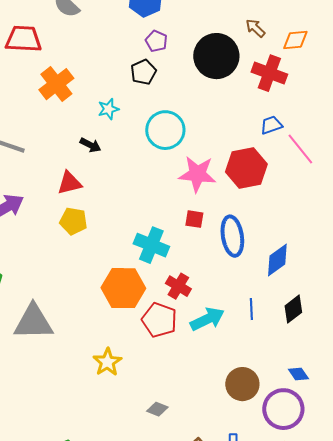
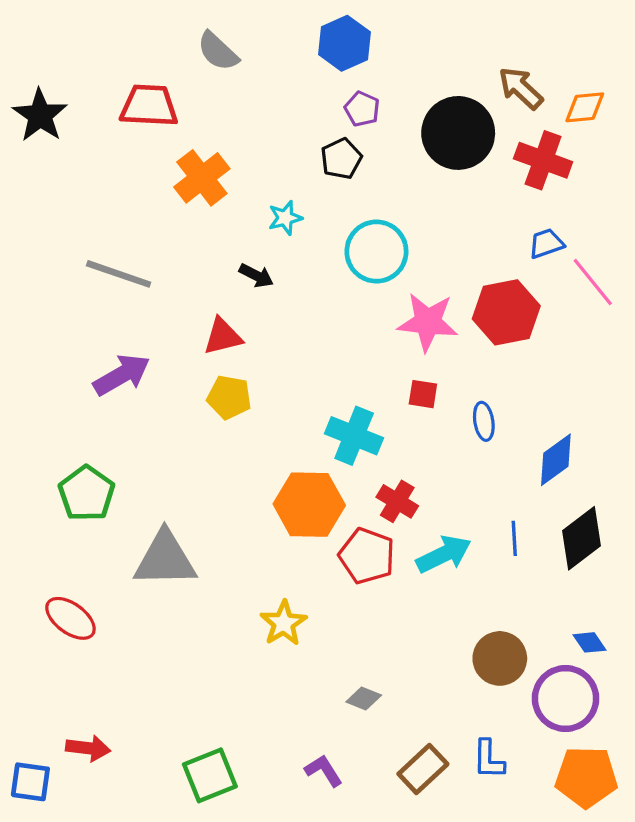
brown arrow: (255, 28) -> (521, 88), size x1.4
blue ellipse: (232, 236) -> (484, 421), size x0.6
black diamond: (293, 309) -> (582, 538), size x1.4

